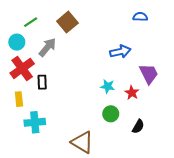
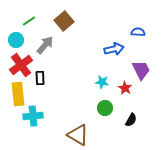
blue semicircle: (140, 17) -> (138, 32), moved
yellow rectangle: (19, 99) -> (18, 94), size x1.6

